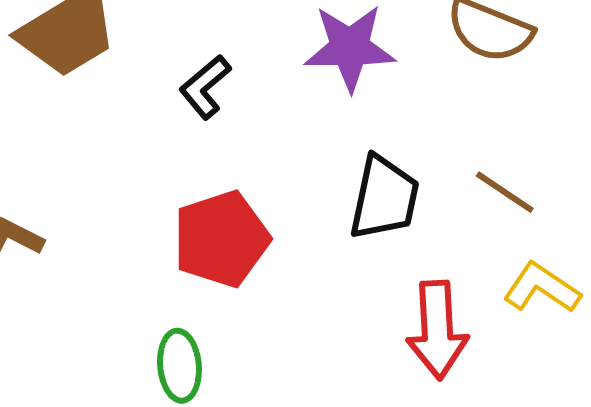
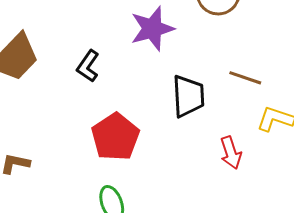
red arrow: (437, 330) -> (231, 153), size x0.7

